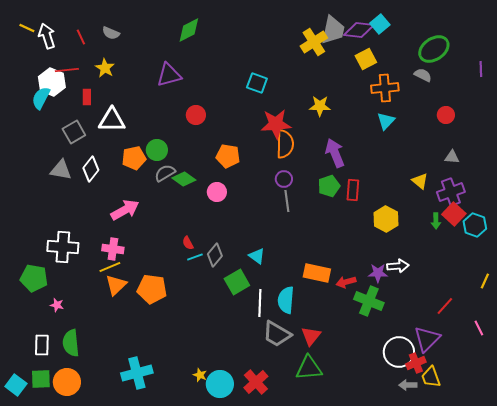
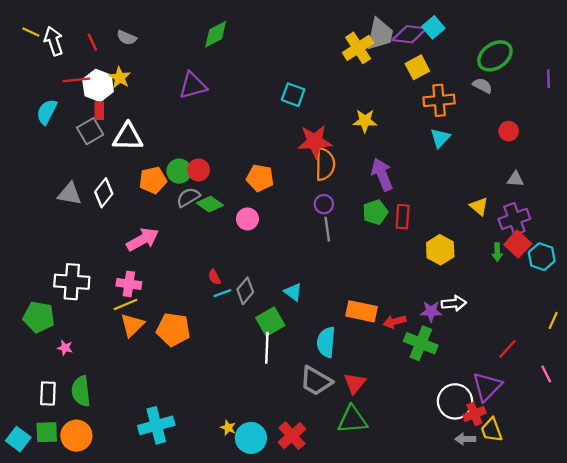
white hexagon: (52, 82) -> (98, 86), moved
red circle: (196, 115) -> (198, 170), moved
gray square: (74, 132) -> (90, 131), moved
white line: (260, 303) -> (267, 348), moved

